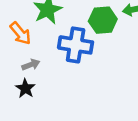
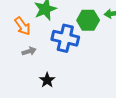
black star: (25, 88) -> (47, 80), moved

